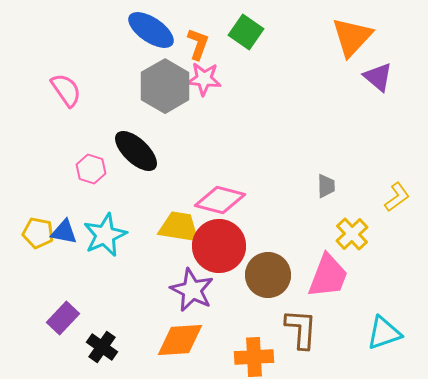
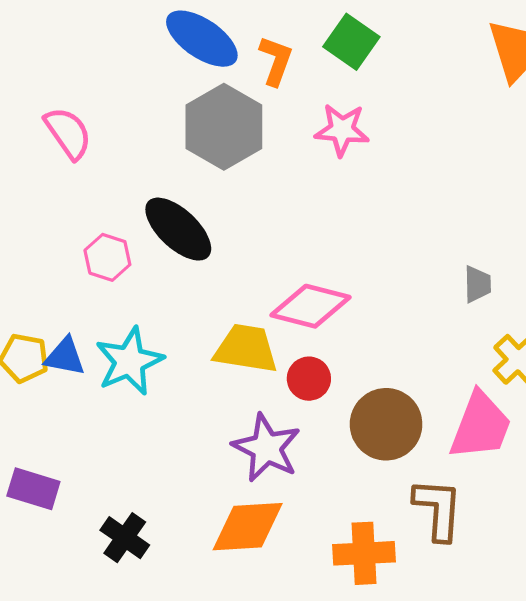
pink star: (204, 79) -> (342, 130), moved
red circle: (219, 246) -> (309, 379), size x0.5
purple rectangle: (63, 318) -> (33, 489), moved, turned 64

